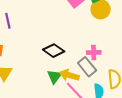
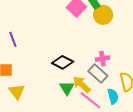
yellow arrow: (69, 75) -> (82, 84), turned 36

